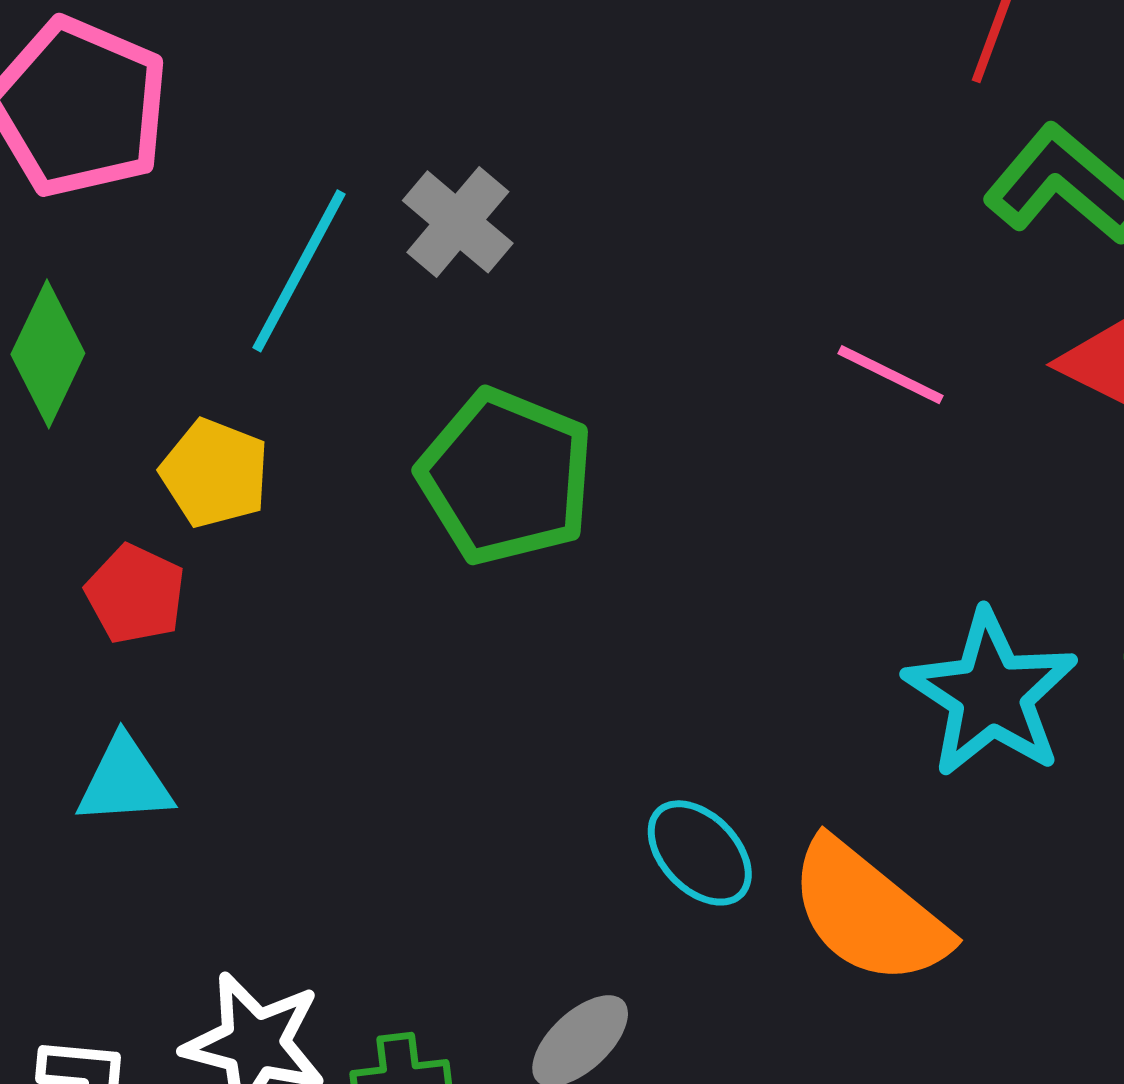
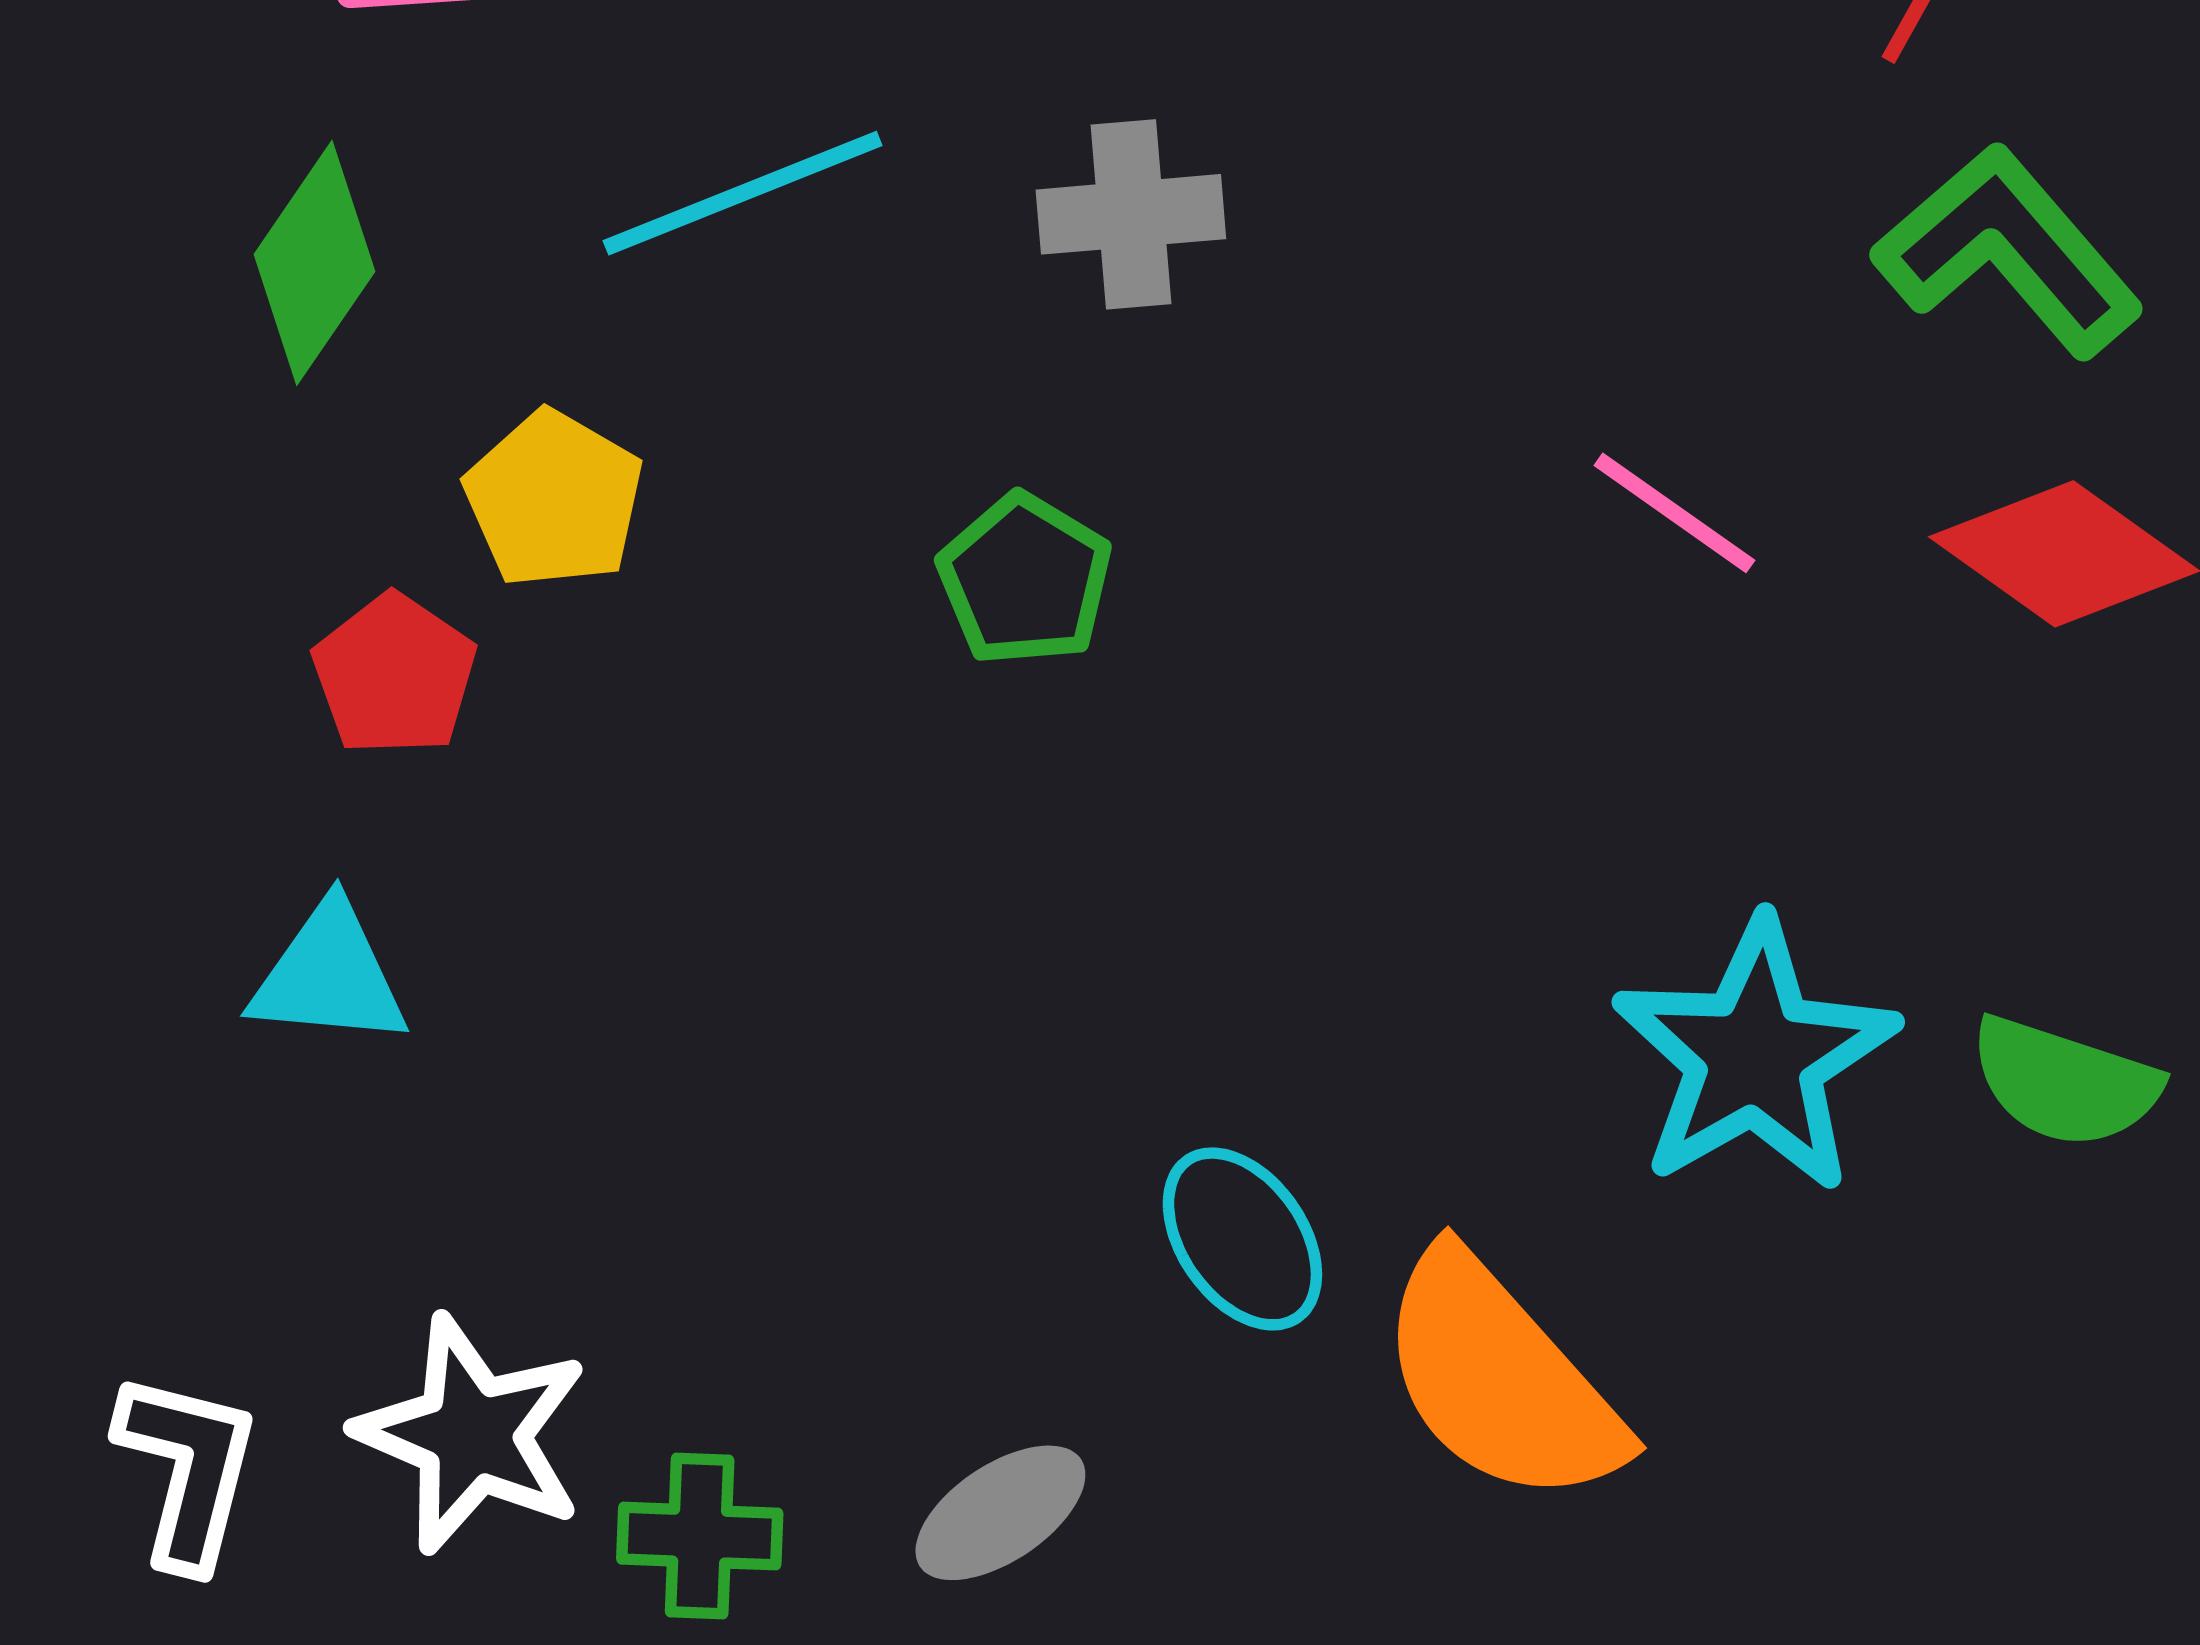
gray cross: (458, 222) -> (1131, 214), moved, turned 36
cyan line: (299, 271) -> (743, 193), turned 31
green pentagon: (506, 477) -> (1025, 580), size x0.6

